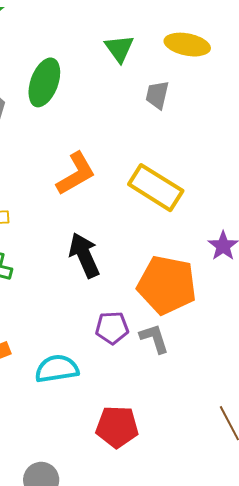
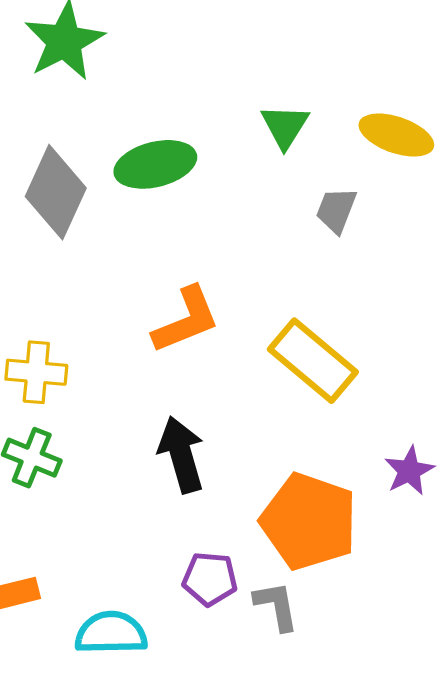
green ellipse: (44, 82) -> (155, 164), turned 48

